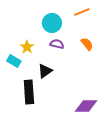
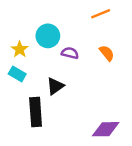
cyan circle: (52, 23) -> (48, 36), moved
yellow star: (27, 47) -> (20, 49), moved

